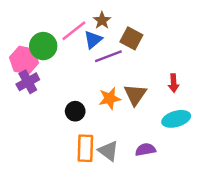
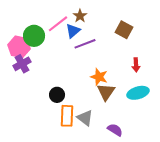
brown square: (131, 38) -> (124, 30), moved
brown triangle: (135, 95) -> (106, 92), moved
orange star: (110, 98) -> (99, 77), moved, turned 30
black circle: (75, 111) -> (57, 95), moved
purple semicircle: (145, 150) -> (115, 130), moved, turned 42

